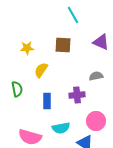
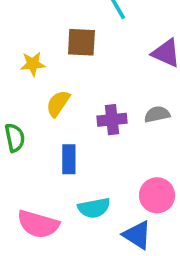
brown square: (63, 45) -> (81, 42), moved
purple cross: (77, 95) -> (112, 120), moved

